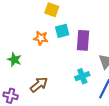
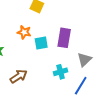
cyan square: (62, 31) -> (41, 43), moved

